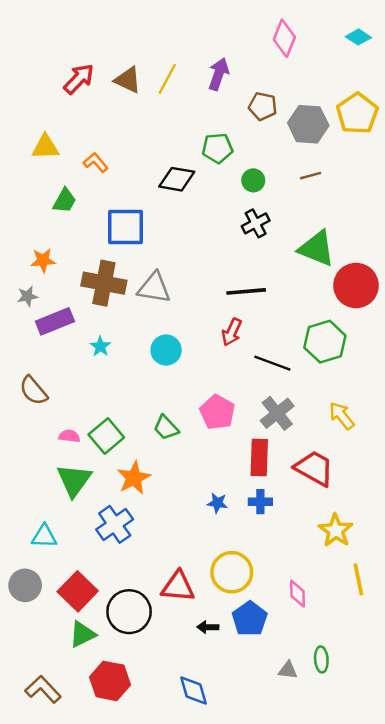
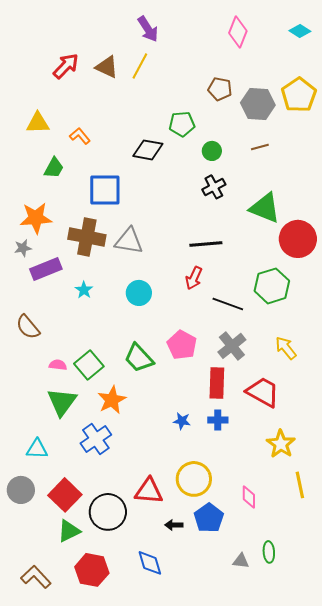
purple arrow: (219, 74) -> (148, 29), moved, turned 128
orange star: (43, 260) -> (36, 218), size x1.5
green trapezoid: (166, 428) -> (139, 358), size x1.4
blue diamond: (194, 690) -> (150, 563), moved

